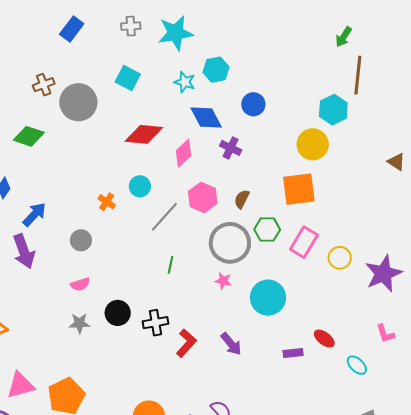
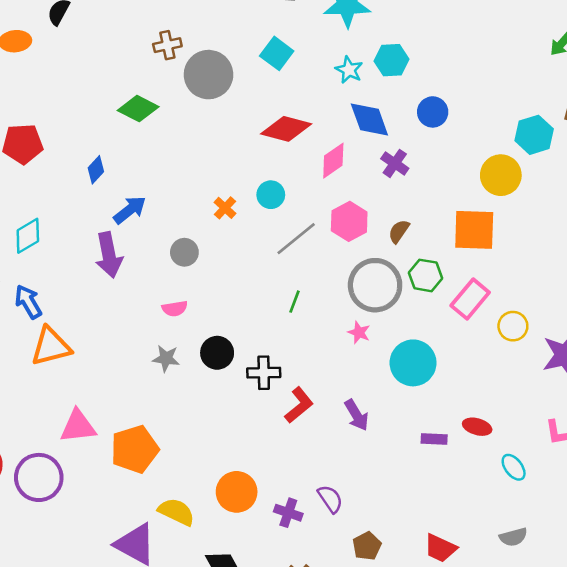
red ellipse: (324, 339) -> (477, 427), turned -30

